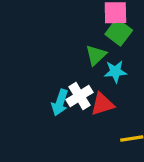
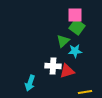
white cross: (79, 96) -> (53, 66), turned 35
cyan arrow: (60, 103) -> (30, 83), moved

